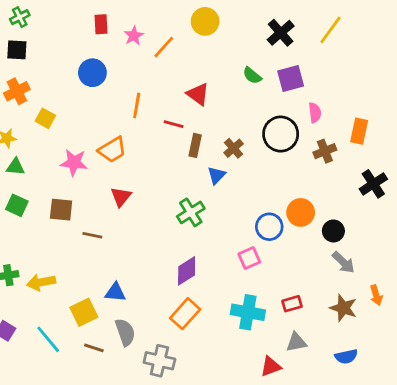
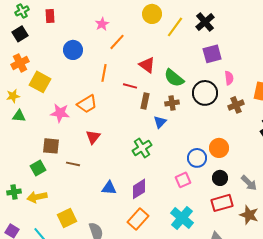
red rectangle: (101, 24) -> (50, 16), moved
yellow line: (331, 30) -> (175, 27), moved
orange line: (164, 47) -> (117, 42), moved
black square: (17, 50) -> (20, 34), turned -35
green semicircle: (252, 76) -> (174, 78), moved, size x1.5
yellow square: (45, 118) -> (40, 82), size x1.5
brown cross: (234, 148) -> (172, 103), turned 32
green square: (17, 205) -> (38, 168), moved, turned 35
black circle: (333, 231) -> (220, 178), moved
blue triangle: (115, 292) -> (109, 188), moved
red rectangle: (292, 304) -> (222, 203), moved, size x1.5
cyan cross: (248, 312) -> (182, 218), turned 30

